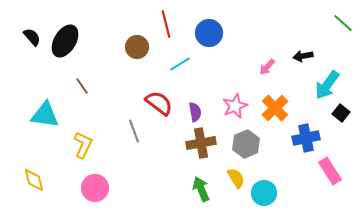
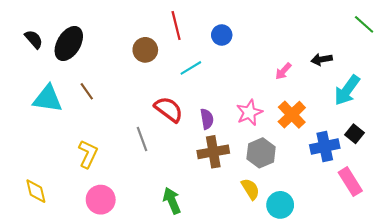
blue circle: (209, 33) -> (222, 35), size x0.7
black square: (341, 113) -> (355, 134), moved
cyan triangle: (45, 115) -> (48, 99), moved
green arrow: (201, 189) -> (172, 201), moved

